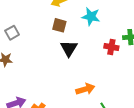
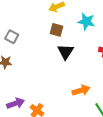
gray square: (12, 33) -> (12, 37), turned -32

